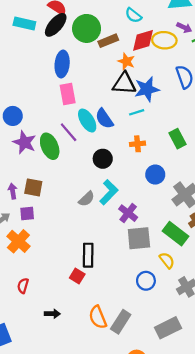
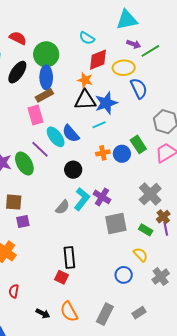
black ellipse: (56, 25) -> (17, 72), moved
yellow ellipse: (164, 40) -> (124, 68), moved
brown rectangle: (108, 41) -> (44, 95), moved
blue ellipse: (62, 64) -> (46, 77), moved
blue circle: (155, 175) -> (122, 154), moved
purple square: (27, 213) -> (23, 221), moved
purple cross: (128, 213) -> (102, 197), moved
green rectangle: (175, 234) -> (146, 230), size x0.6
gray square: (139, 238) -> (116, 224), moved
black arrow: (52, 314) -> (43, 313), turned 32
orange semicircle: (98, 317) -> (69, 312), moved
gray rectangle: (168, 328) -> (139, 313), moved, size x0.6

